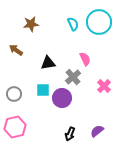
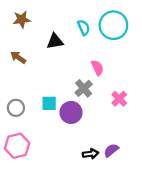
brown star: (31, 24) -> (22, 19), moved
black triangle: (48, 63) -> (55, 41), moved
black arrow: (70, 134) -> (91, 154), moved, turned -120

